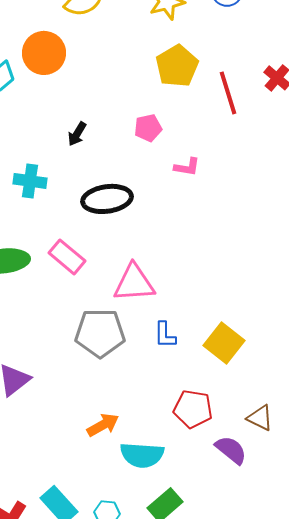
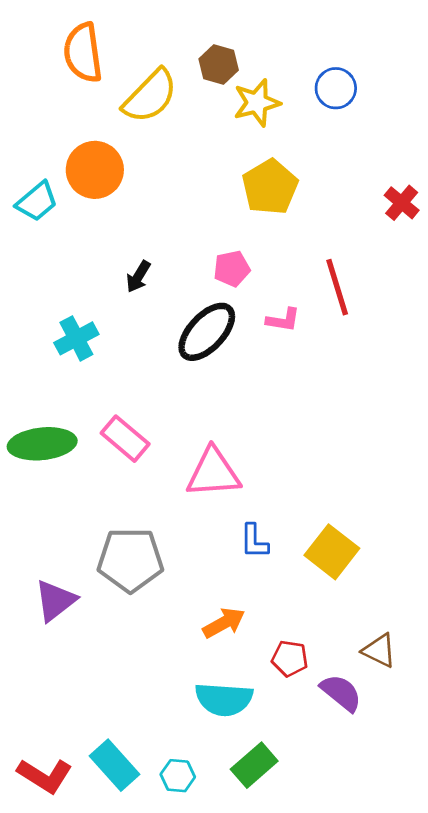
red line: (228, 93) -> (337, 287), moved
cyan cross: (30, 181) -> (76, 338), turned -36
black ellipse: (107, 199) -> (207, 332), moved, turned -39
gray pentagon: (100, 333) -> (130, 560), moved
red pentagon: (193, 409) -> (290, 658), moved, size x0.7
orange arrow: (103, 425) -> (224, 623), moved

